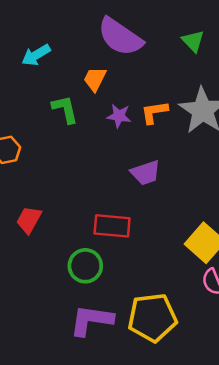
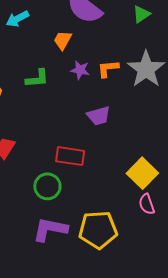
green triangle: (193, 41) -> (141, 14), turned 36
green L-shape: (65, 109) -> (37, 78), moved, turned 95

